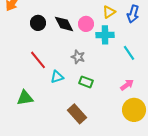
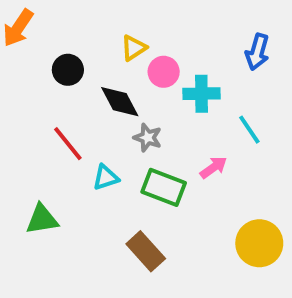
yellow triangle: (109, 12) -> (134, 48), moved
black diamond: (64, 24) -> (120, 102), moved
green rectangle: (86, 82) -> (164, 187), size x1.5
pink arrow: (127, 85) -> (213, 167), moved

